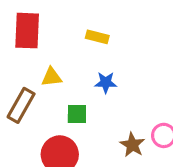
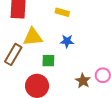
yellow triangle: (51, 77) -> (33, 37), size x1.5

